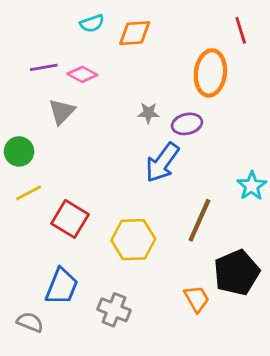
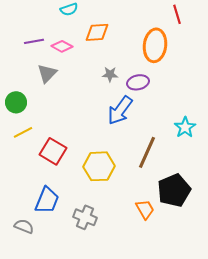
orange diamond: (135, 33) -> (97, 32), moved

